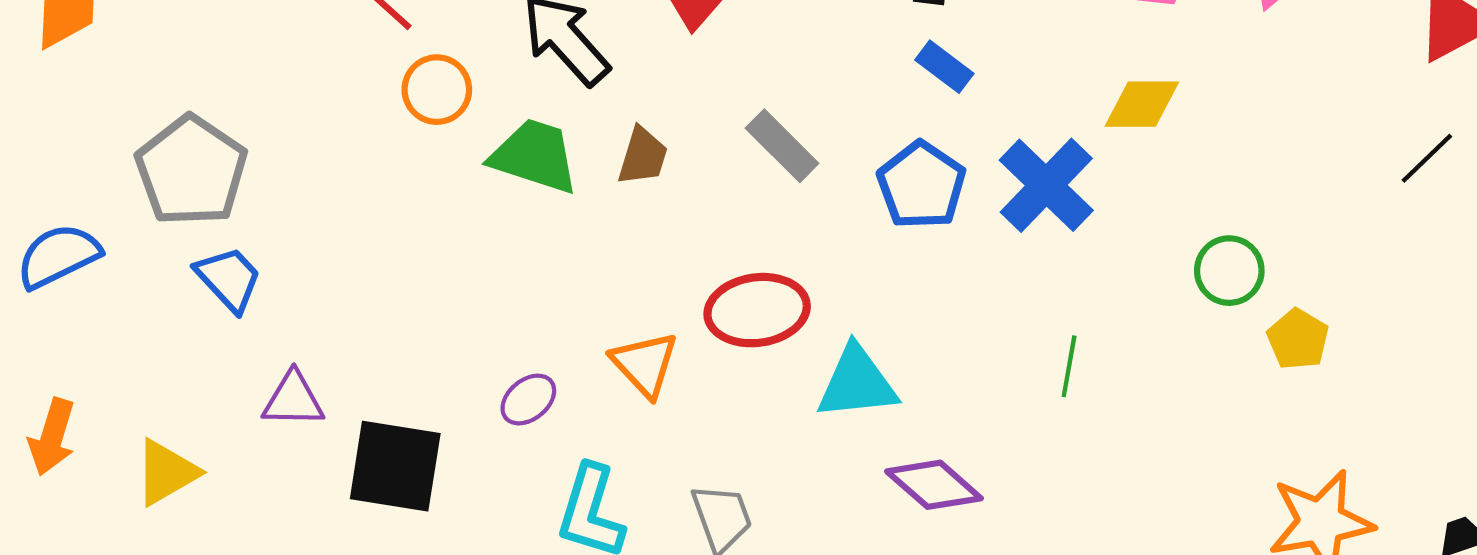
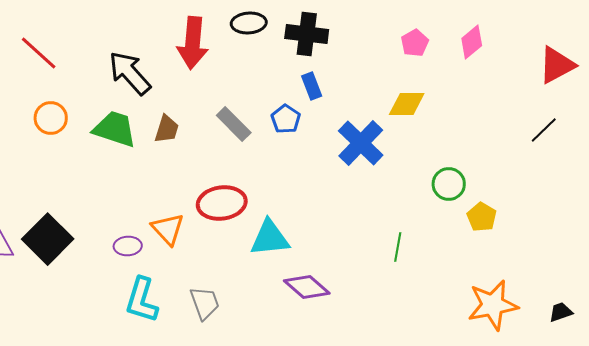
blue rectangle: (944, 67) -> (312, 86), turned 32
orange circle: (437, 90) -> (51, 118), moved
blue pentagon: (921, 185) -> (286, 119), moved, size x0.7
green line: (1069, 366) -> (398, 247), moved
purple ellipse: (528, 400) -> (128, 246), moved, turned 36
black square: (395, 466) -> (48, 239), moved, turned 36

